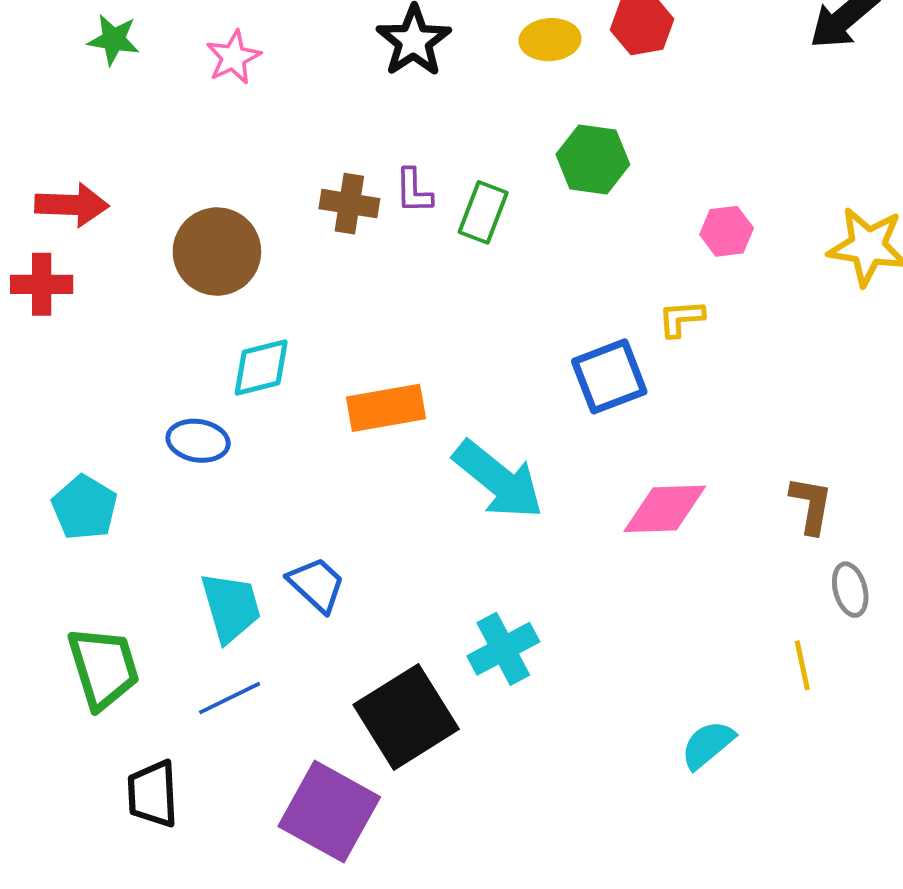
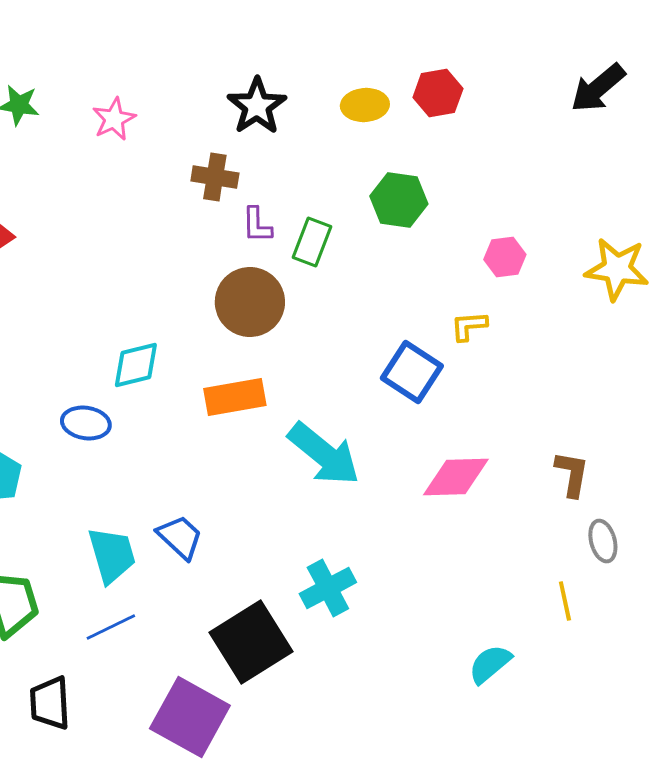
brown cross: (349, 204) -> (215, 177), moved
brown circle: (217, 252) -> (250, 302), moved
blue square: (609, 376) -> (412, 372), turned -36

